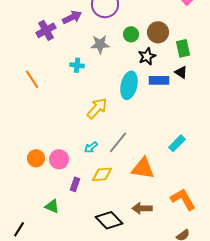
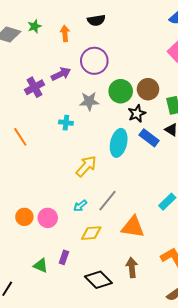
green circle: (131, 34) -> (121, 91), size x1.5
blue rectangle: (159, 80) -> (149, 138), turned 36
purple rectangle: (75, 184) -> (64, 257), moved
brown arrow: (142, 208) -> (132, 268), turned 84

